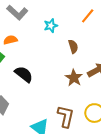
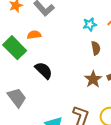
cyan star: (51, 26) -> (90, 24), moved

